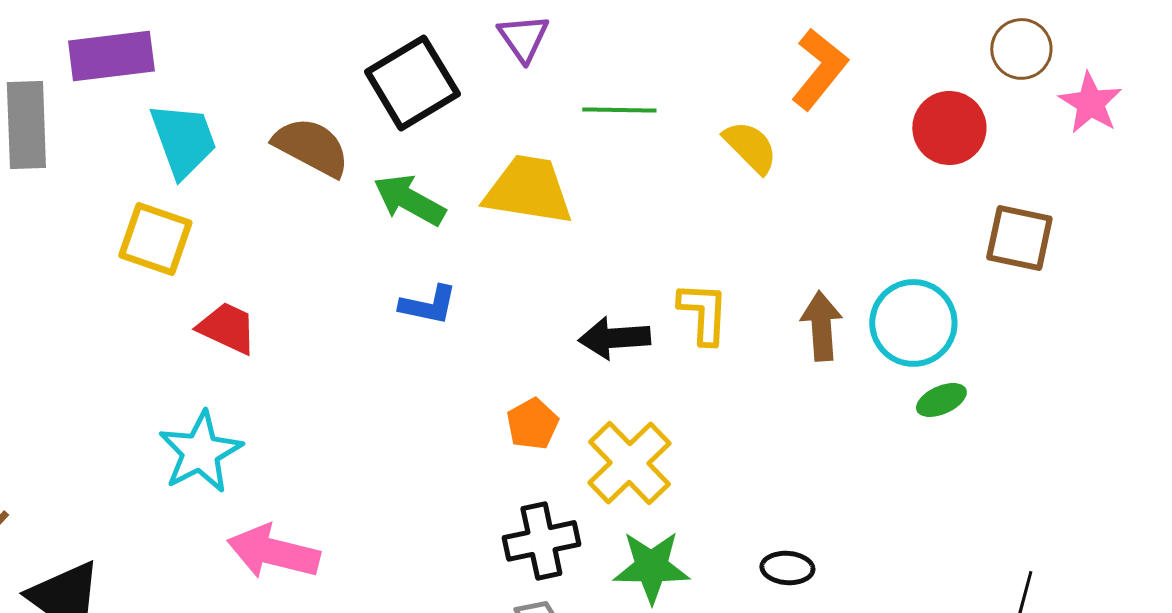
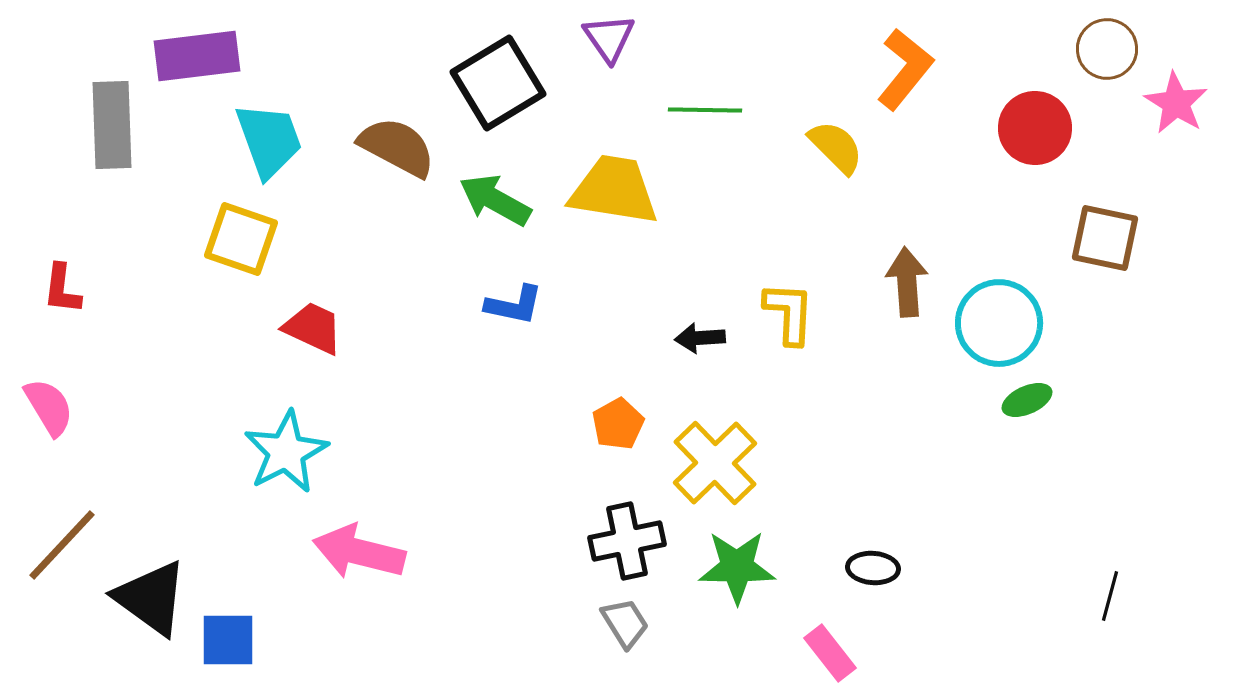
brown arrow: (821, 326) -> (907, 282), moved
black arrow: (614, 338) -> (700, 338), size x0.7

